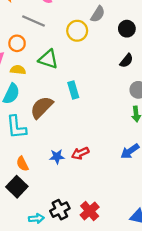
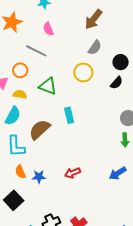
yellow circle: (77, 31) -> (83, 72), moved
black semicircle: (126, 61) -> (116, 83), moved
blue star: (57, 157) -> (39, 177), moved
orange semicircle: (22, 164) -> (20, 172), moved

